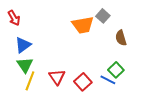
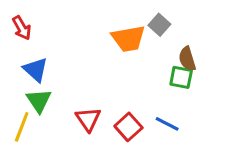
blue triangle: (23, 45) -> (36, 70), turned -42
green square: (116, 70) -> (181, 77), moved, turned -35
yellow line: (30, 81) -> (22, 127), moved

